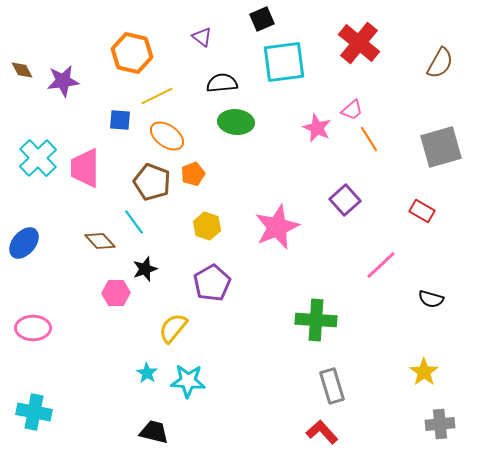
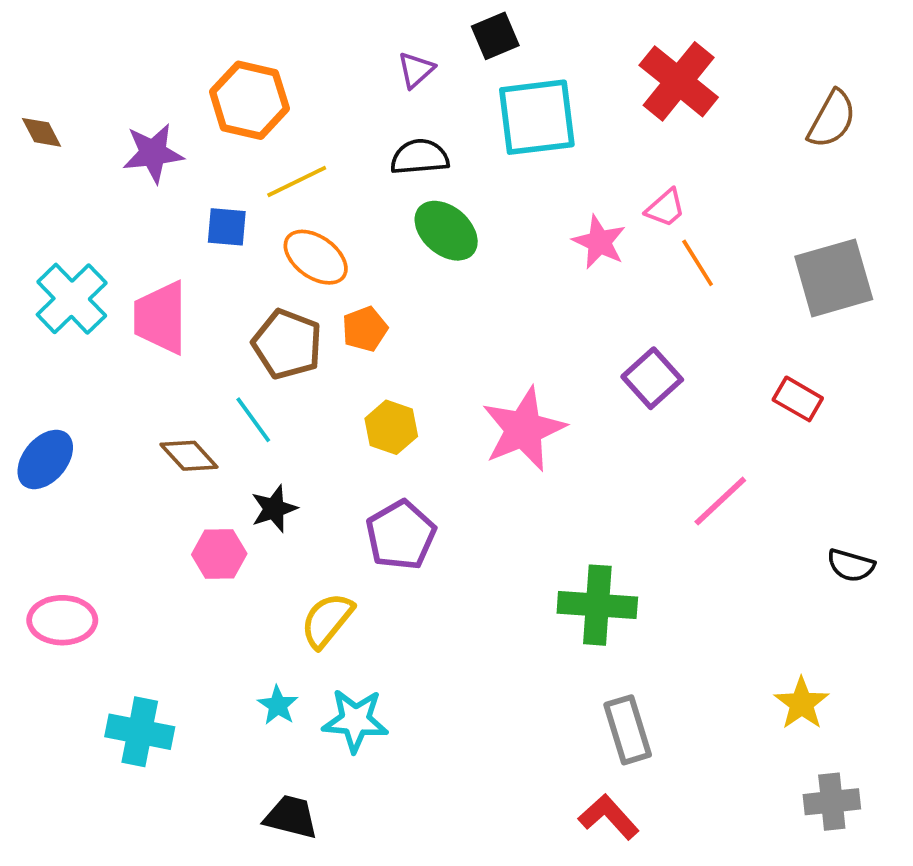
purple triangle: (202, 37) -> (416, 70), moved, turned 40
purple star: (63, 81) -> (153, 153), moved
green ellipse: (236, 122) -> (446, 231), turned 36
black semicircle: (431, 299) -> (851, 565), moved
cyan cross: (34, 412) -> (140, 732), moved

